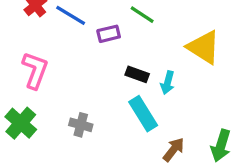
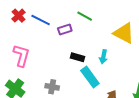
black rectangle: (137, 74) -> (77, 57), moved

